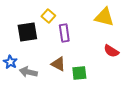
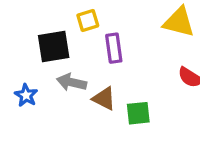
yellow square: (48, 16) -> (88, 20), turned 32
gray arrow: (28, 72) -> (72, 82), moved

